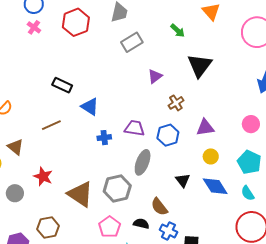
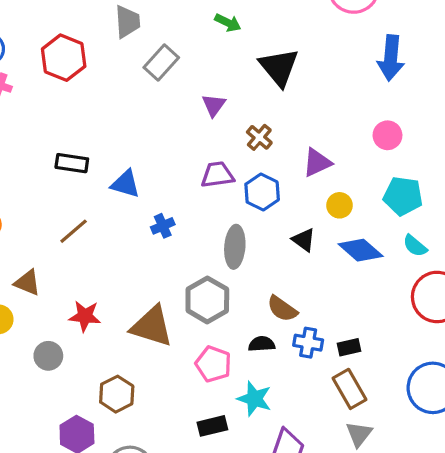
purple trapezoid: (135, 128) -> (217, 175), moved
black triangle: (183, 180) -> (304, 240), moved

